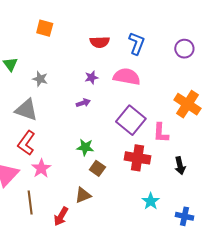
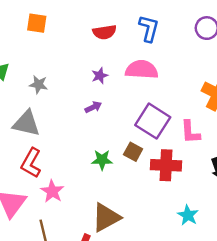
brown square: (97, 168) -> (133, 152), moved
brown triangle: (83, 195) -> (106, 218), size x1.5

